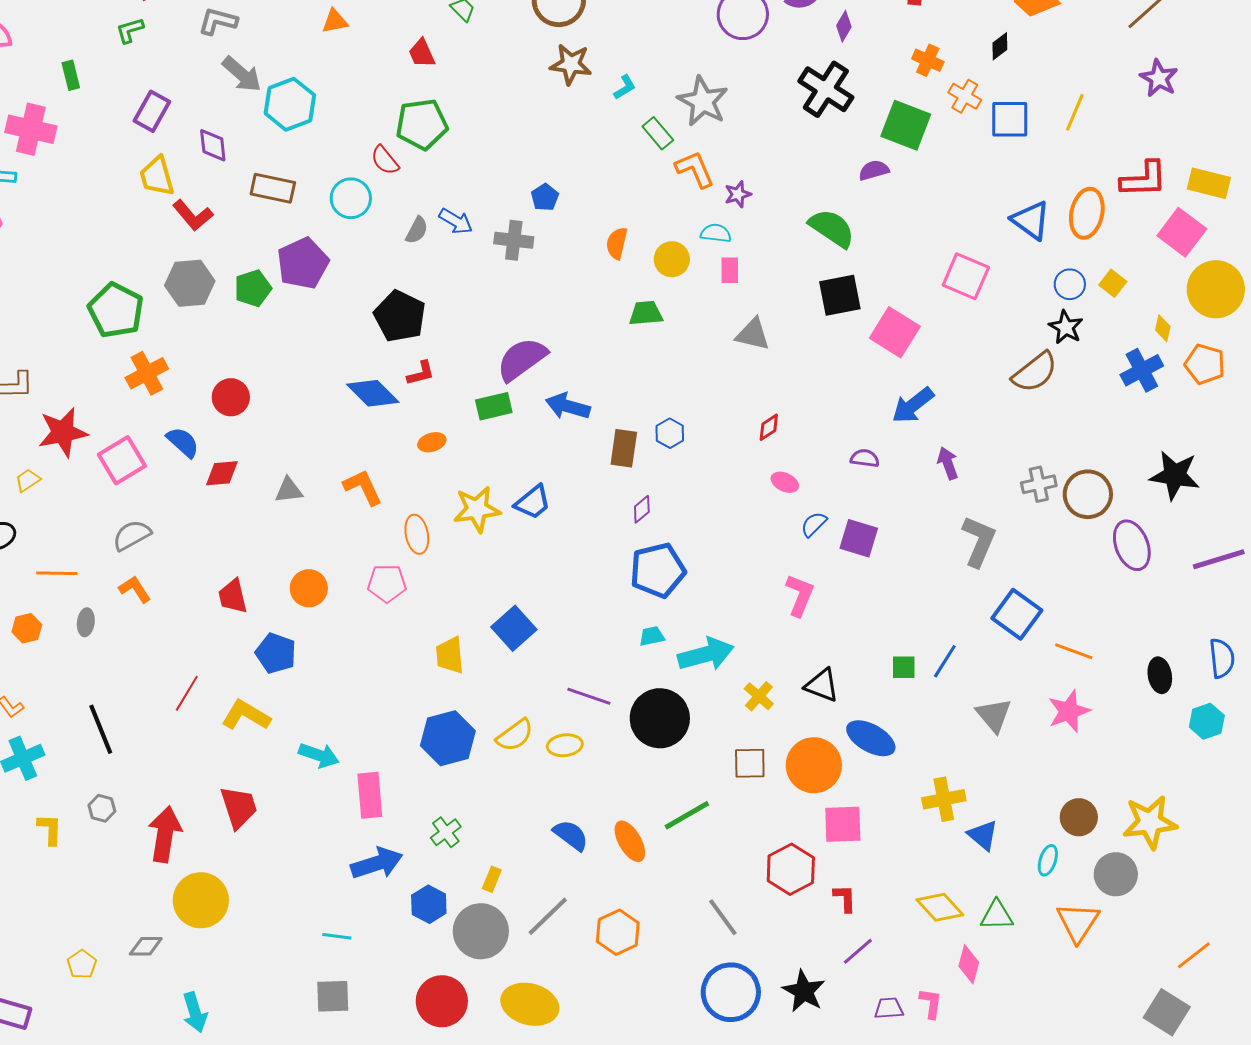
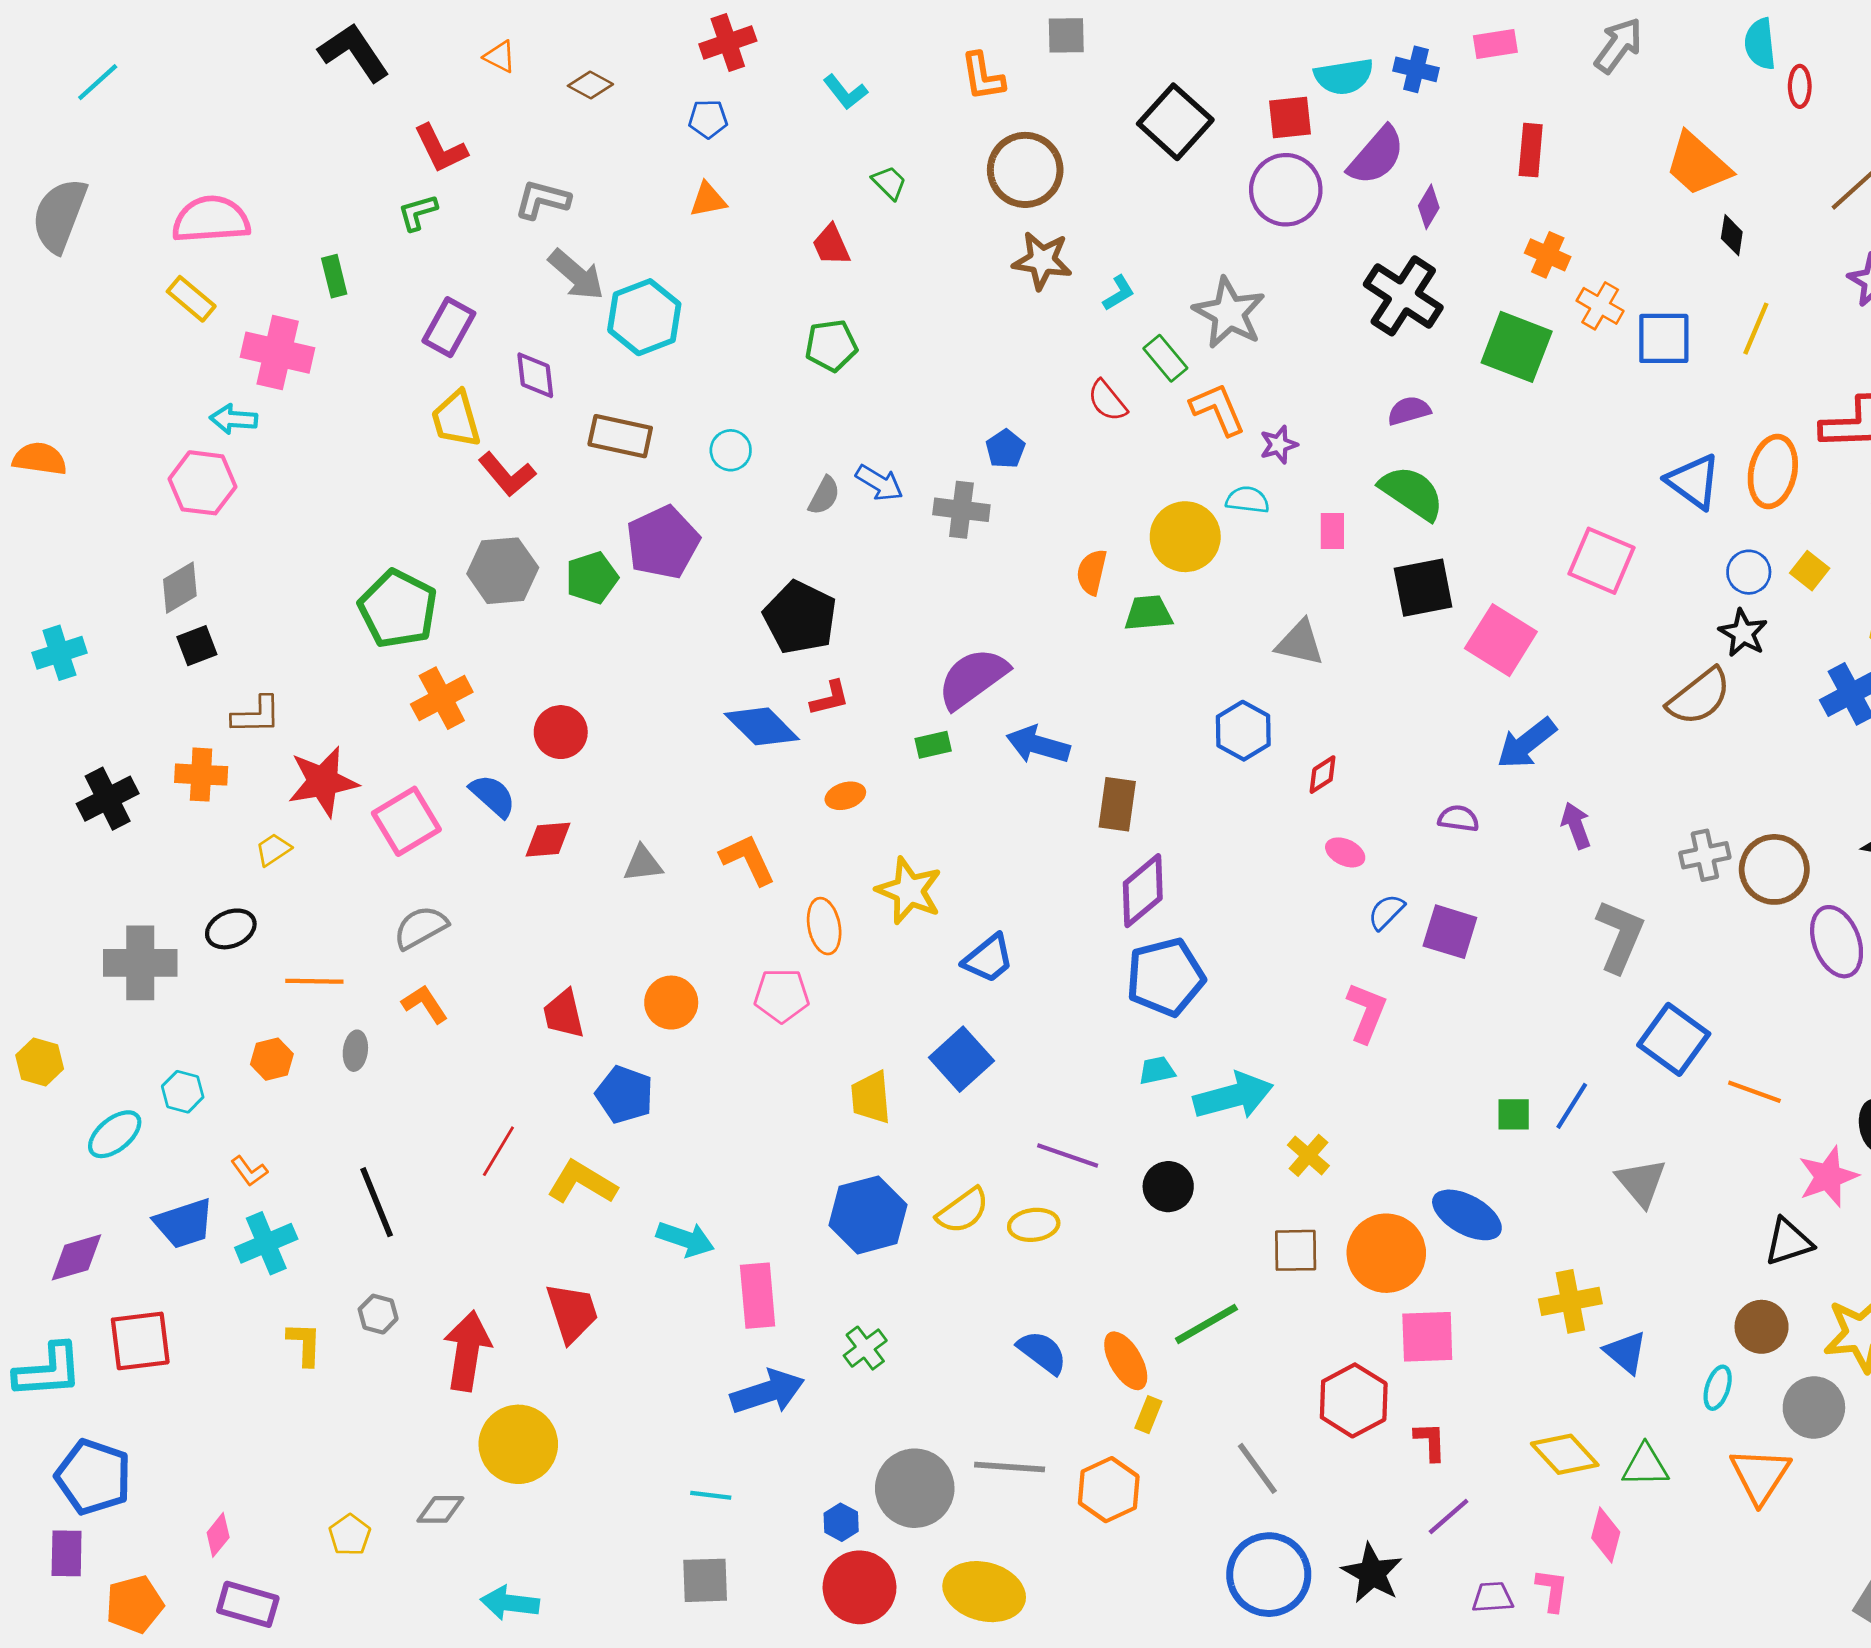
black diamond: (1000, 46) -> (1732, 235), moved, turned -44
green pentagon: (422, 124) -> (831, 346), size x0.7
red semicircle: (385, 160) -> (1107, 401), moved
purple semicircle: (874, 170) -> (1409, 411), moved
cyan circle: (351, 198) -> (731, 450), size x0.7
orange semicircle: (617, 243) -> (1092, 572), moved
yellow circle: (672, 259) -> (1185, 537), size x1.4
pink rectangle: (730, 270) -> (1332, 531), moved
green rectangle: (494, 406) -> (933, 745), size x0.7
blue hexagon: (670, 433) -> (1243, 731), moved, size x1.4
blue trapezoid: (533, 502) -> (988, 959), moved
yellow star: (477, 509) -> (909, 891), turned 30
purple diamond: (642, 509) -> (1143, 891), size x1.8
black triangle: (822, 685) -> (1788, 1242), moved, turned -39
pink star: (1069, 711) -> (1828, 1177), moved
black circle: (660, 718) -> (1168, 1187), size x0.6
yellow rectangle: (492, 879) -> (1148, 1415), moved
blue hexagon: (429, 904) -> (841, 1522), moved, size x0.7
gray line: (548, 916) -> (1010, 1467), turned 48
cyan arrow: (195, 1012) -> (510, 1603), turned 114

